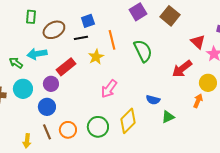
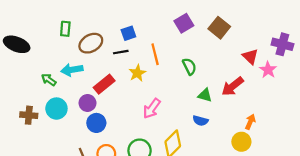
green semicircle: (143, 51) -> (189, 66), size x0.7
yellow circle: (208, 83) -> (241, 142), moved
blue circle: (47, 107) -> (96, 123), moved
green triangle: (168, 117) -> (205, 95), moved, turned 40

